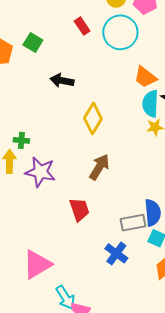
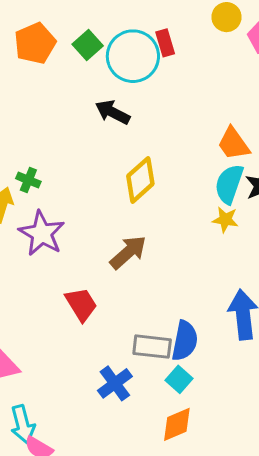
cyan circle: (120, 32) -> (133, 56), moved
red trapezoid: (79, 209) -> (81, 304), turned -30

